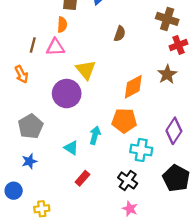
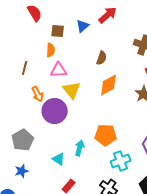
pink triangle: (55, 47) -> (59, 70), moved
orange arrow: (21, 74) -> (38, 94), moved
orange diamond: (133, 87) -> (109, 85), moved
cyan cross: (141, 150) -> (121, 161), turned -30

